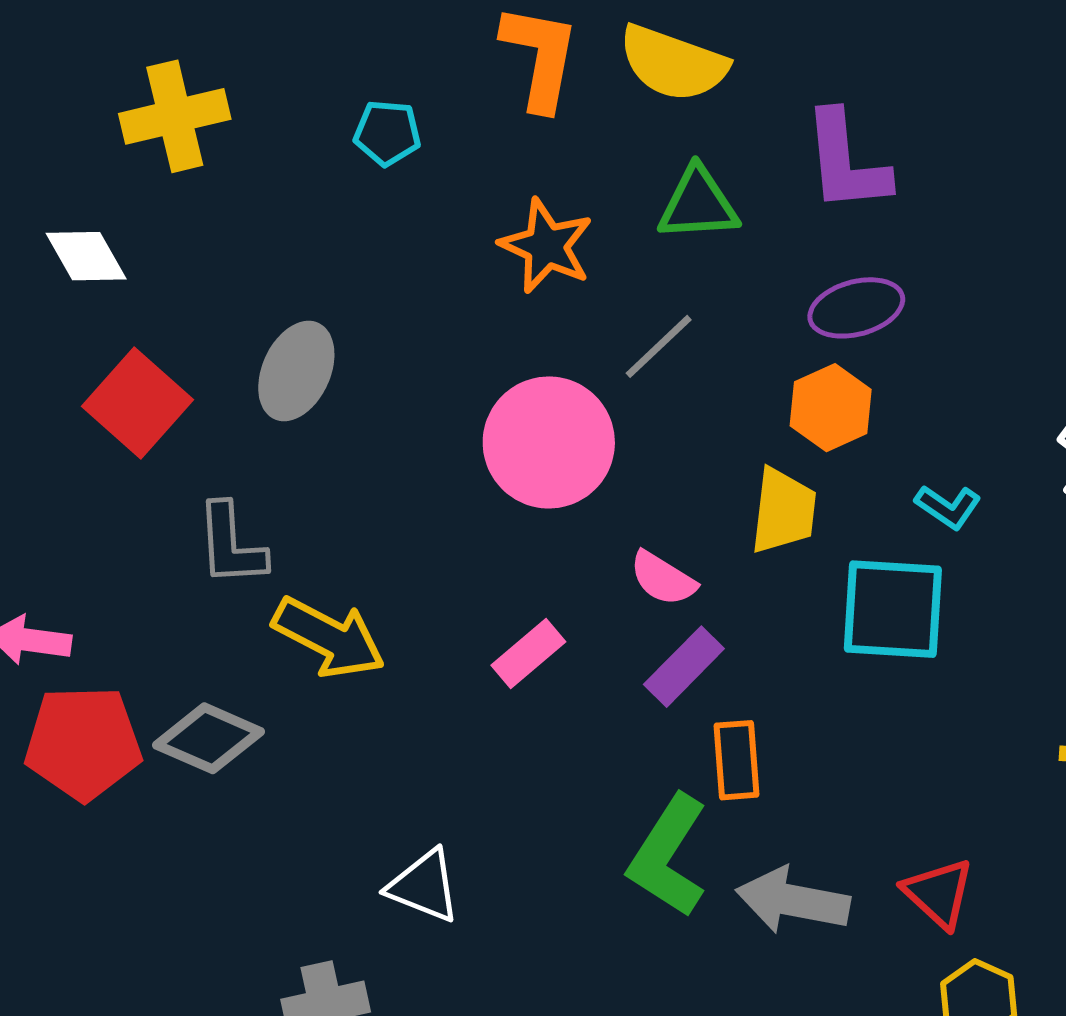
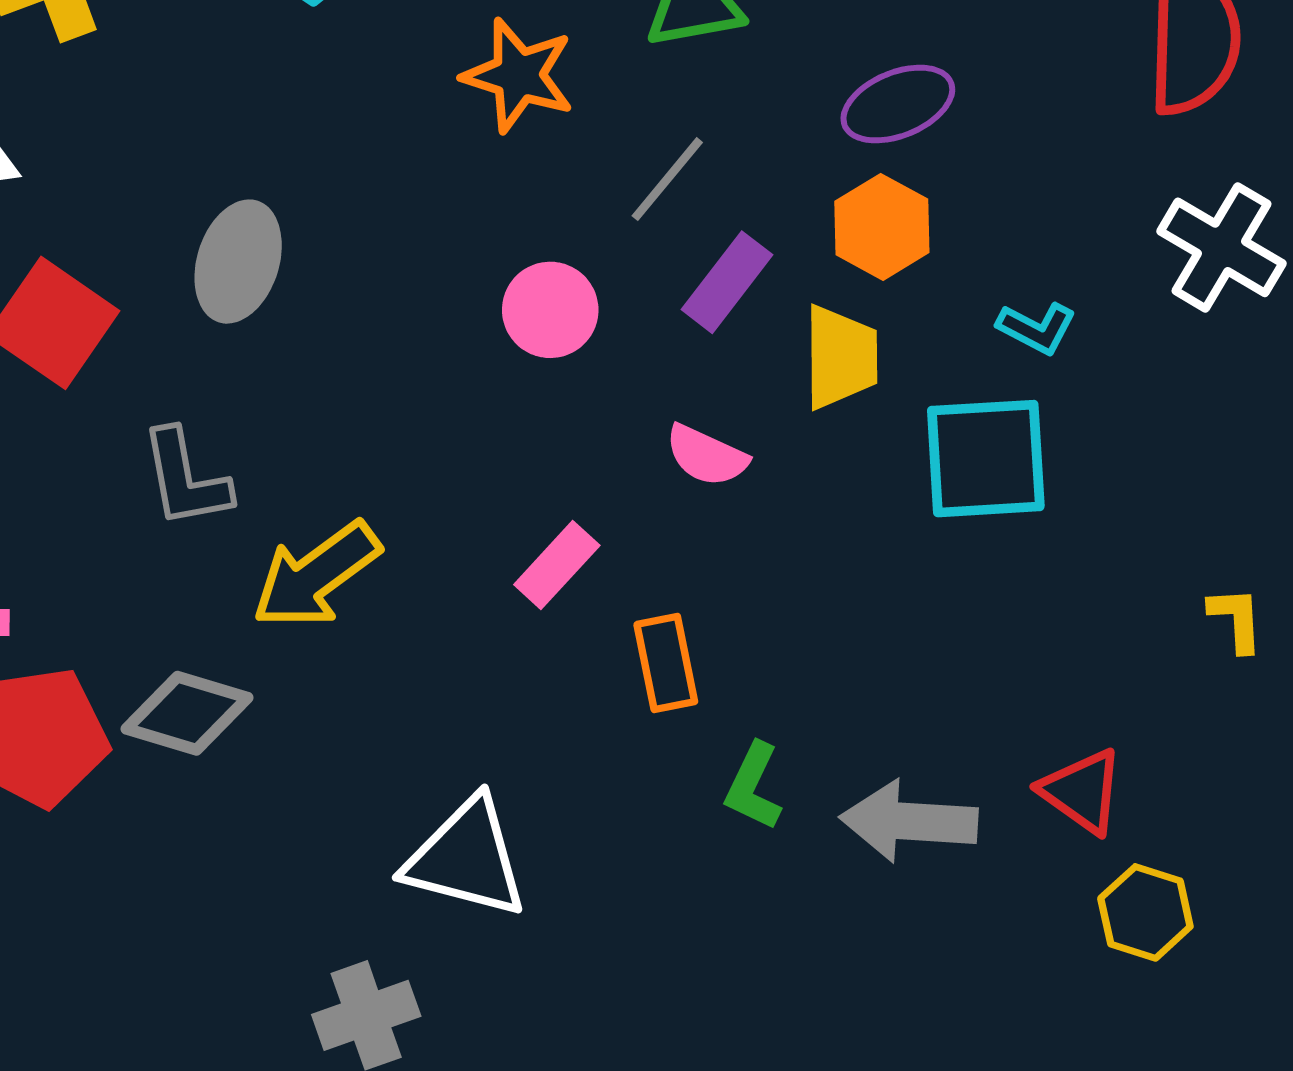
pink circle: (549, 442) -> (550, 310), size x0.6
yellow arrow: (329, 638) -> (316, 575), turned 123
purple rectangle: (684, 667) -> (727, 282), moved
orange rectangle: (737, 760) -> (666, 663), moved
green L-shape: (668, 856) -> (753, 786), size x0.6
white triangle: (424, 886) -> (466, 858), size x1.4

